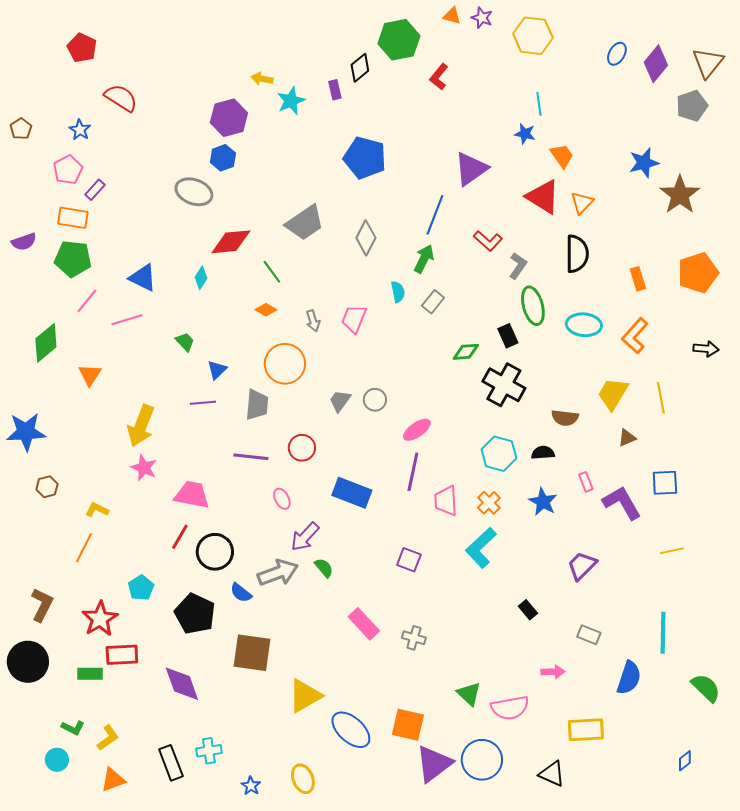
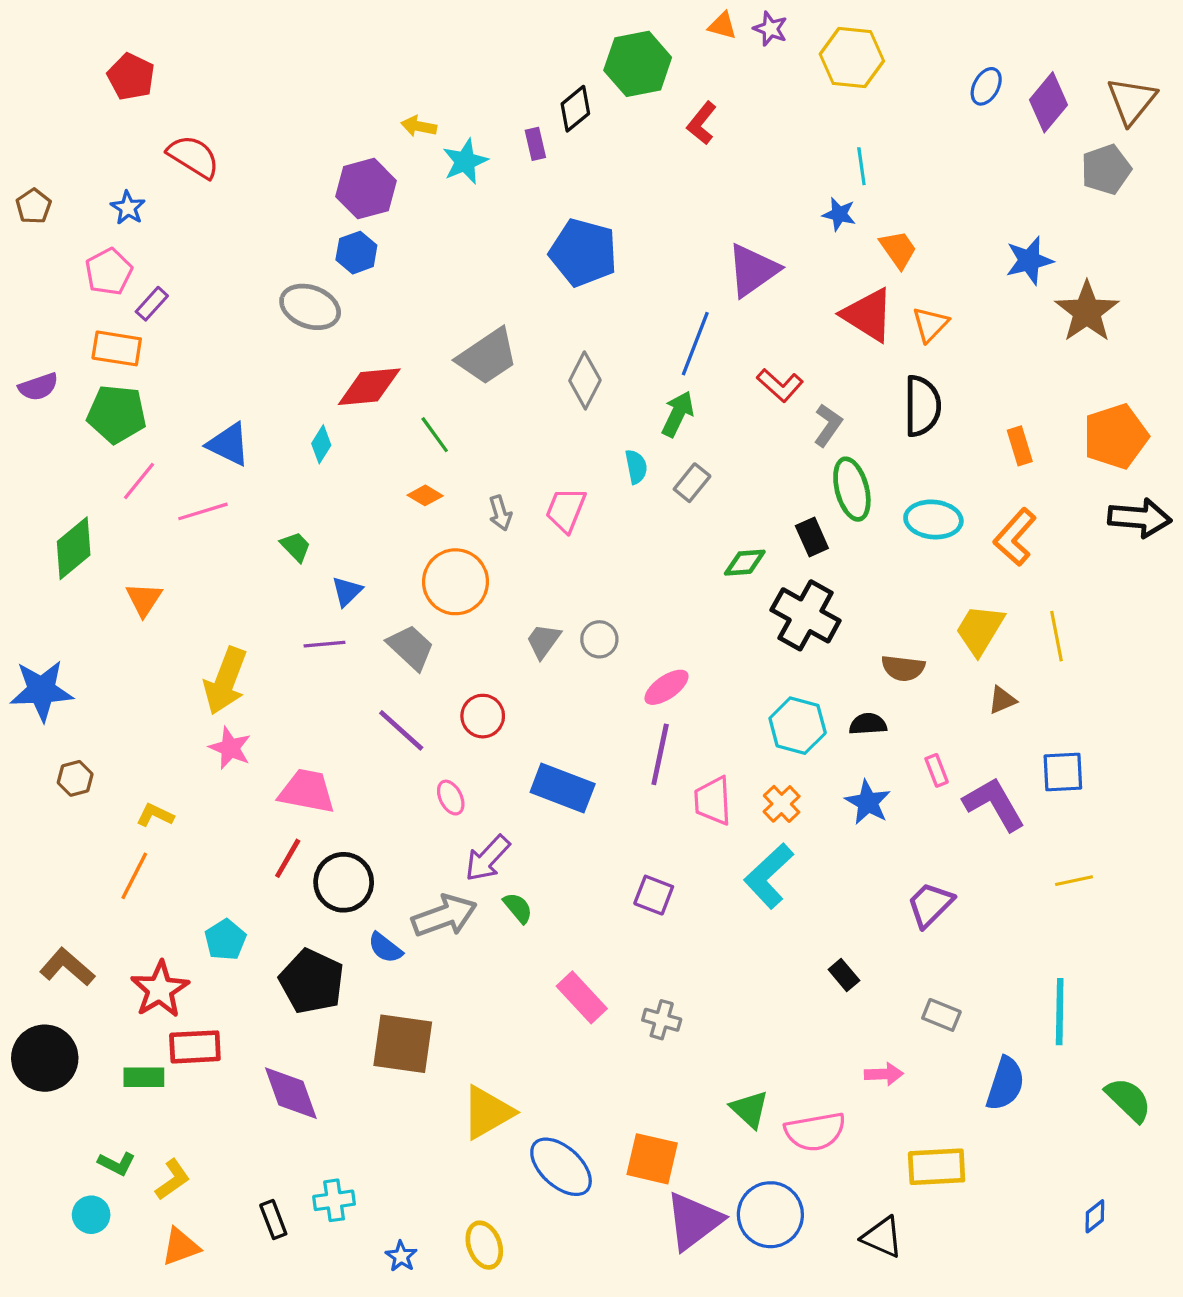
black arrow: (706, 349) -> (1140, 518), moved, size x1.5
gray trapezoid: (257, 405) -> (411, 647), turned -52
purple line: (251, 457) -> (401, 730), turned 36
brown L-shape: (42, 605) -> (67, 967), turned -76
black rectangle: (171, 763) -> (273, 1220), size x0.7

